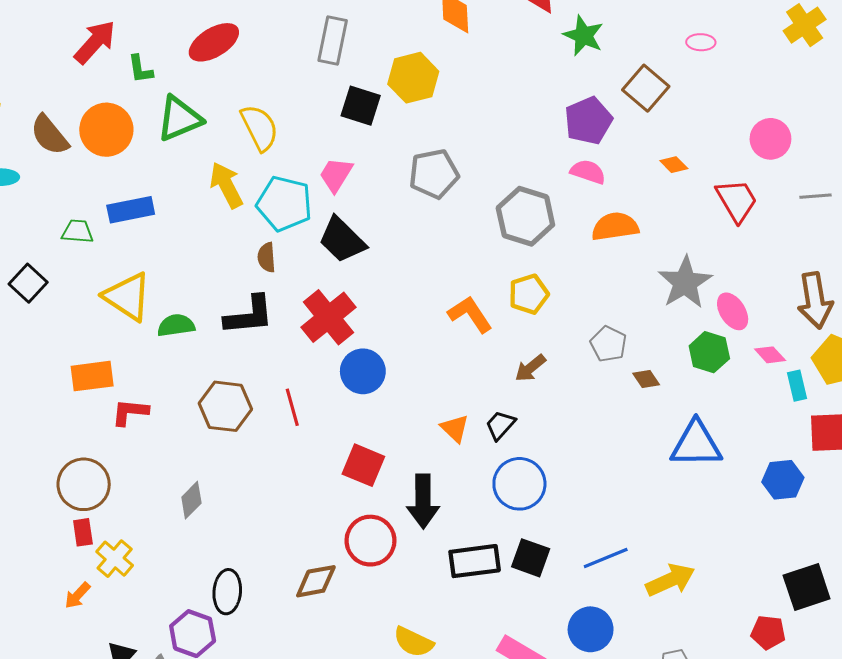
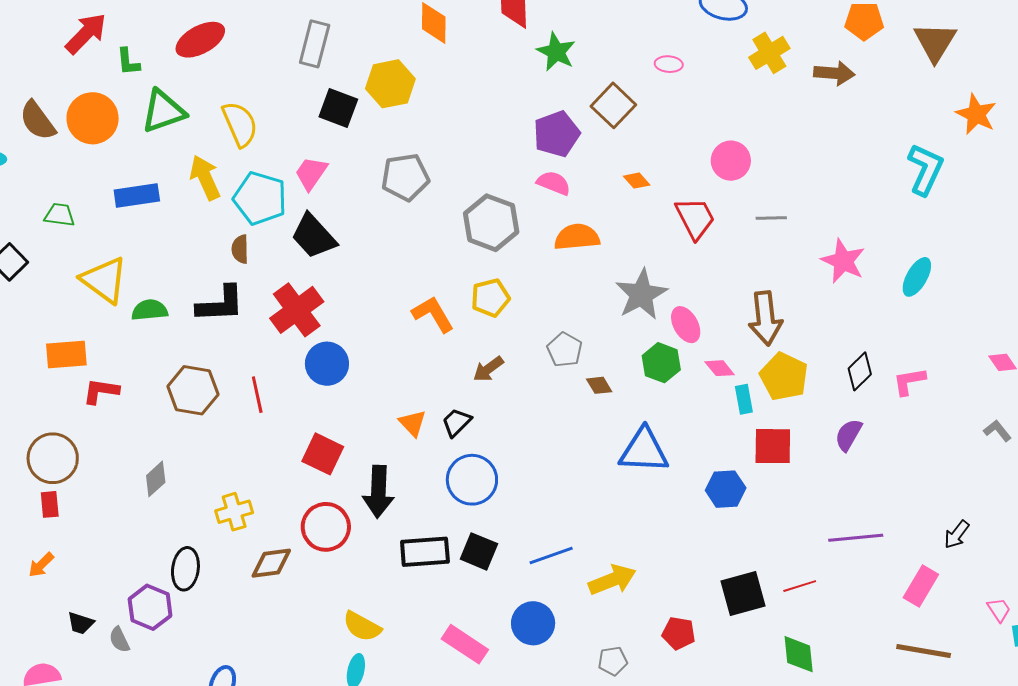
blue rectangle: (131, 210) -> (137, 195), moved
yellow cross: (115, 559) -> (234, 512), moved, turned 30
red pentagon: (768, 632) -> (679, 633), moved

